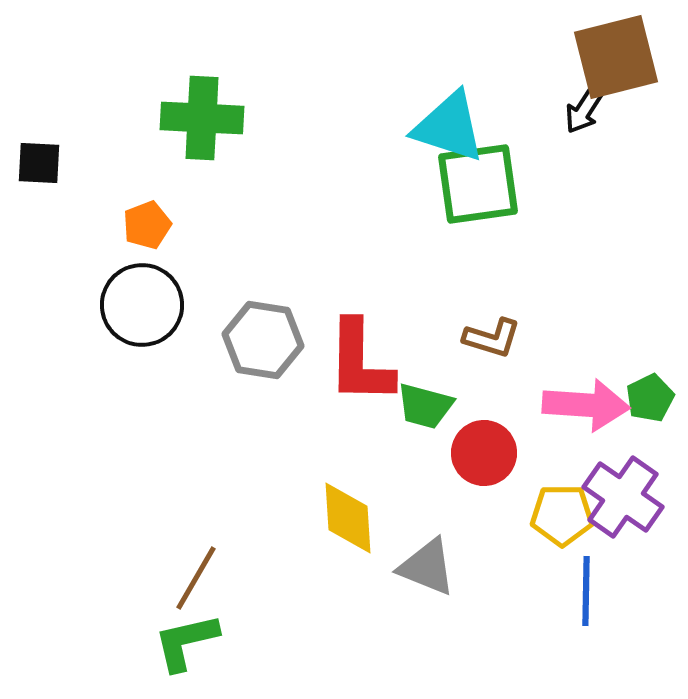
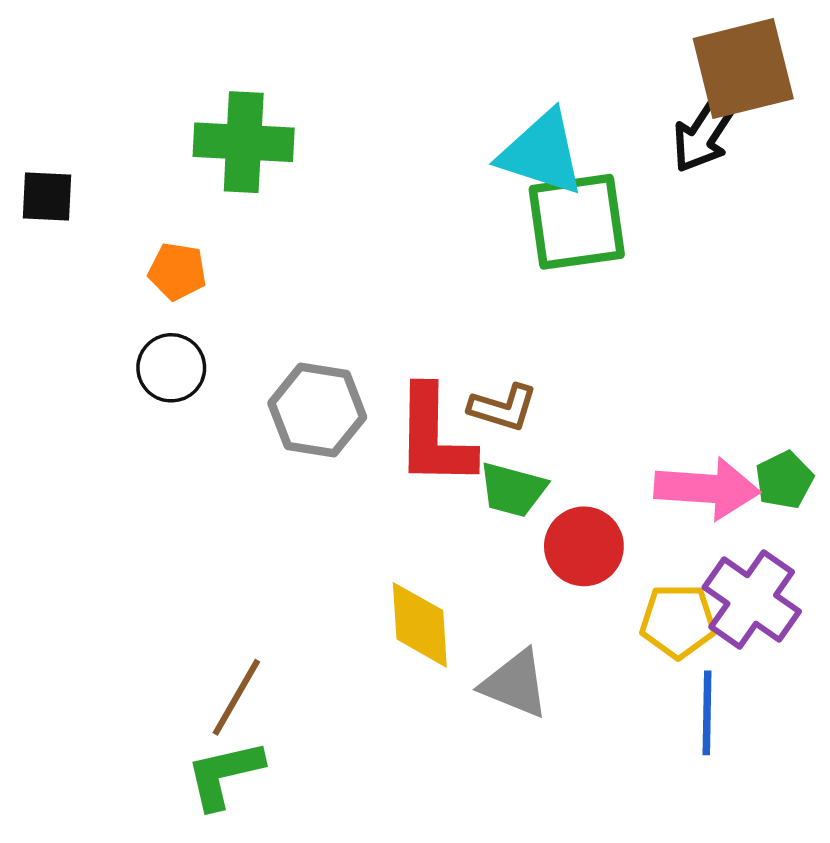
black arrow: (584, 110) -> (705, 133), size x1.4
orange pentagon: (147, 225) -> (177, 271), turned 30
black circle: (142, 305) -> (171, 368), size x0.7
brown L-shape: (492, 338) -> (503, 408), moved

